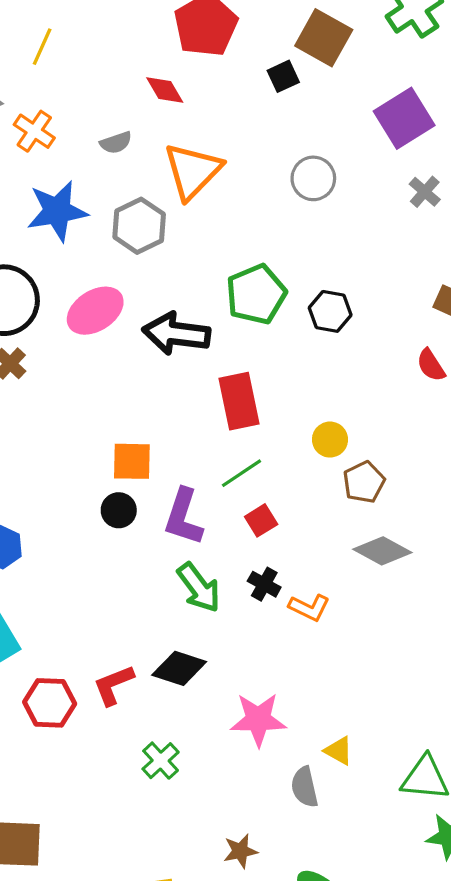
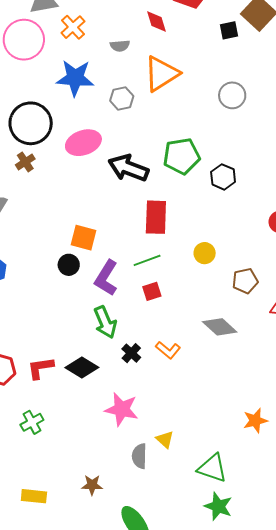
gray hexagon: (139, 226) -> (122, 98), size x0.7
brown pentagon: (364, 482) -> (245, 281), moved
black cross: (264, 584) -> (131, 353), moved
green cross: (161, 761) -> (32, 422), moved

